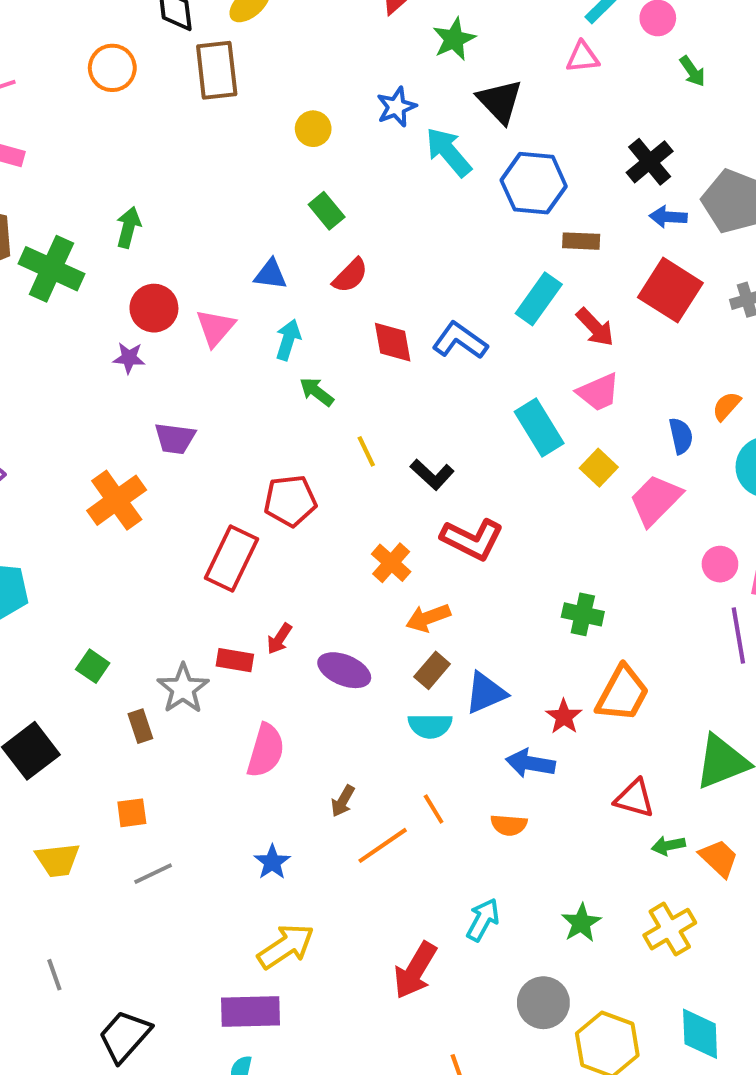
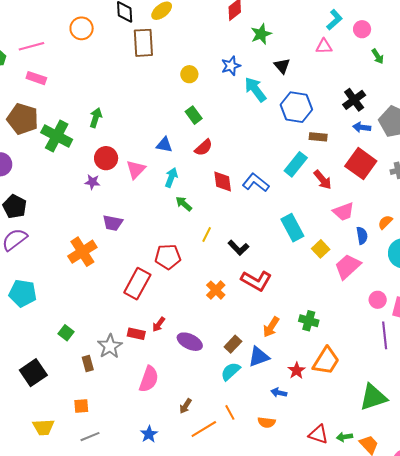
orange circle: (112, 68) -> (82, 28), moved
black triangle: (500, 101) -> (282, 66), size x0.7
pink trapezoid: (598, 392) -> (344, 212), moved
yellow line: (366, 451) -> (207, 235), turned 49
orange arrow: (428, 618) -> (271, 327), moved, turned -40
cyan semicircle: (430, 726) -> (231, 371), turned 135
blue arrow: (530, 763) -> (279, 393), size x0.7
red triangle: (634, 798) -> (318, 434), moved

